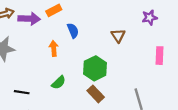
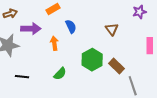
purple arrow: (29, 19) -> (31, 29), moved
black line: (22, 92) -> (22, 77), moved
brown rectangle: (96, 94) -> (116, 66), moved

